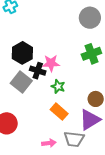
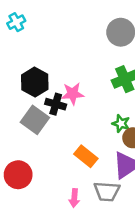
green star: (58, 86) -> (121, 124), moved
pink arrow: (49, 143) -> (74, 198), turned 104

